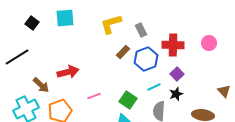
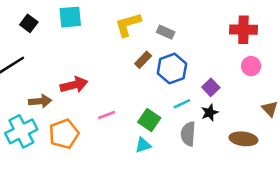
gray rectangle: (141, 30) -> (166, 32), turned -40
pink circle: (209, 43) -> (251, 66), moved
red cross: (173, 45) -> (243, 30), moved
brown arrow: (41, 85) -> (40, 101), turned -48

